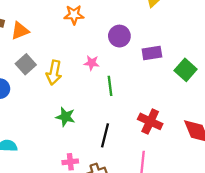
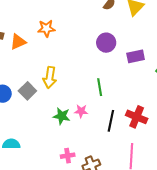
orange star: (74, 15) -> (46, 28), moved
pink star: (92, 63) -> (81, 111), moved
gray square: (26, 64) -> (27, 91), moved
black line: (105, 135) -> (111, 121), moved

